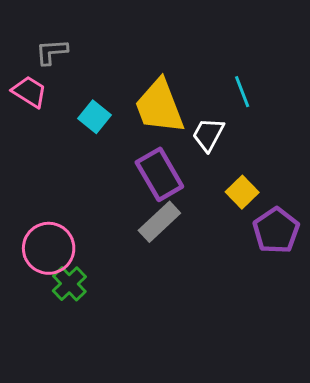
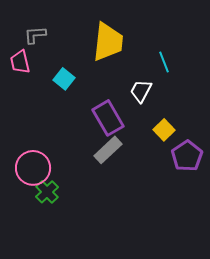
pink trapezoid: (29, 92) -> (20, 62), turned -135
yellow trapezoid: (159, 106) -> (108, 42), moved, turned -153

